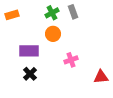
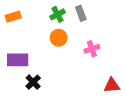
purple rectangle: (29, 51) -> (18, 60), moved
pink cross: (71, 60) -> (92, 49), moved

